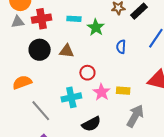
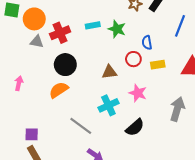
gray triangle: (18, 22) -> (37, 42), turned 32
brown triangle: (67, 51) -> (109, 72), moved
red circle: (87, 73) -> (133, 59), moved
orange semicircle: (22, 82) -> (59, 90), moved
yellow rectangle: (123, 91) -> (158, 65), moved

